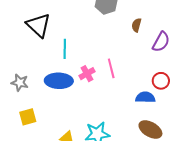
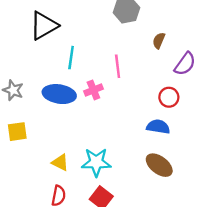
black triangle: (38, 25) -> (44, 26), turned 40
pink line: (111, 68) -> (118, 66), moved
red circle: (161, 81) -> (169, 97), moved

